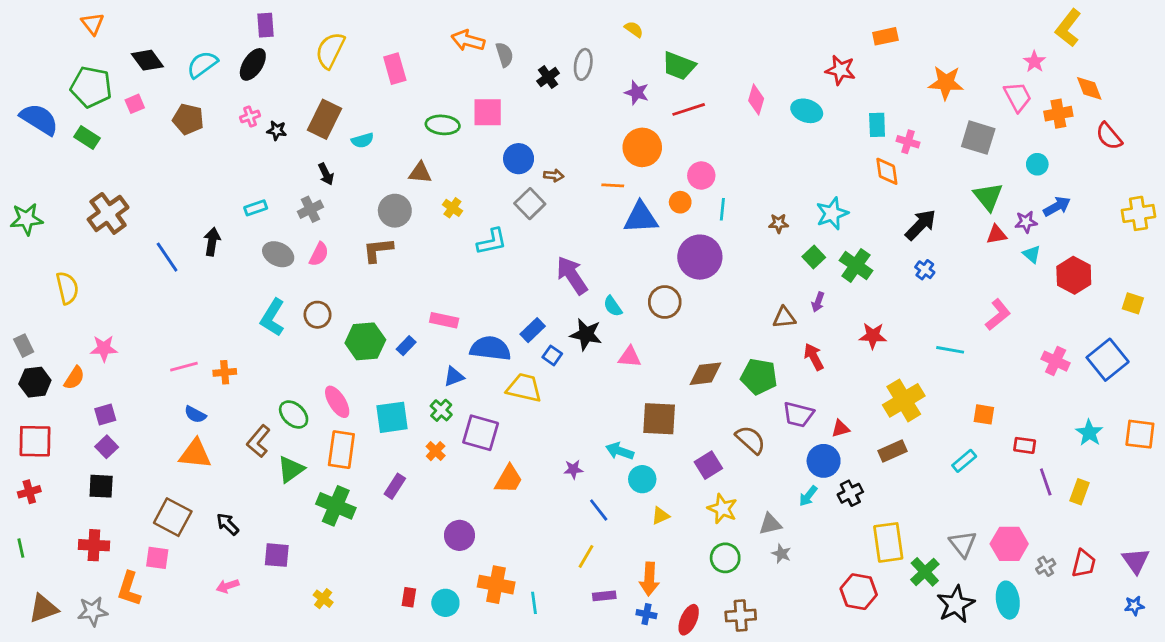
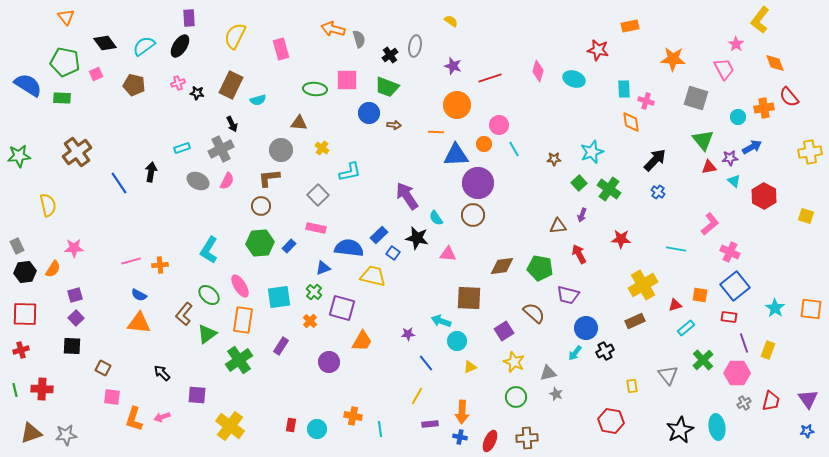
green trapezoid: (679, 66) -> (387, 87), moved
orange cross: (1058, 114) -> (764, 108), moved
green rectangle: (87, 138) -> (62, 98), turned -30
gray square: (530, 204) -> (318, 195), moved
gray cross: (310, 209) -> (221, 149), size x1.4
cyan line: (722, 209) -> (514, 149), turned -35
purple circle: (700, 257) -> (478, 183), moved
brown circle: (318, 315) -> (261, 206), moved
cyan L-shape: (273, 317) -> (209, 250), moved
blue square: (1108, 360) -> (735, 286), moved
pink cross: (1056, 361) -> (730, 252), moved
red triangle: (840, 429) -> (675, 305), moved
green cross: (336, 506) -> (239, 360), turned 32
brown square: (173, 517) -> (103, 368), moved, size x0.6
purple circle: (459, 535) -> (329, 362), moved
yellow rectangle: (888, 542) -> (632, 386), size x0.5
gray triangle: (963, 544) -> (668, 375), moved
pink hexagon: (1009, 544) -> (737, 373), moved
red cross: (94, 545) -> (42, 389), moved
green cross: (925, 572) -> (703, 360), moved
orange cross: (496, 585) -> (353, 416), size x0.7
orange L-shape: (129, 589) -> (134, 419), moved
yellow cross: (323, 599) -> (230, 426), size x2.0

